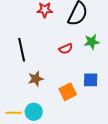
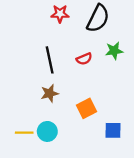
black line: (22, 50) -> (50, 60), moved
blue square: (91, 80) -> (113, 130), moved

